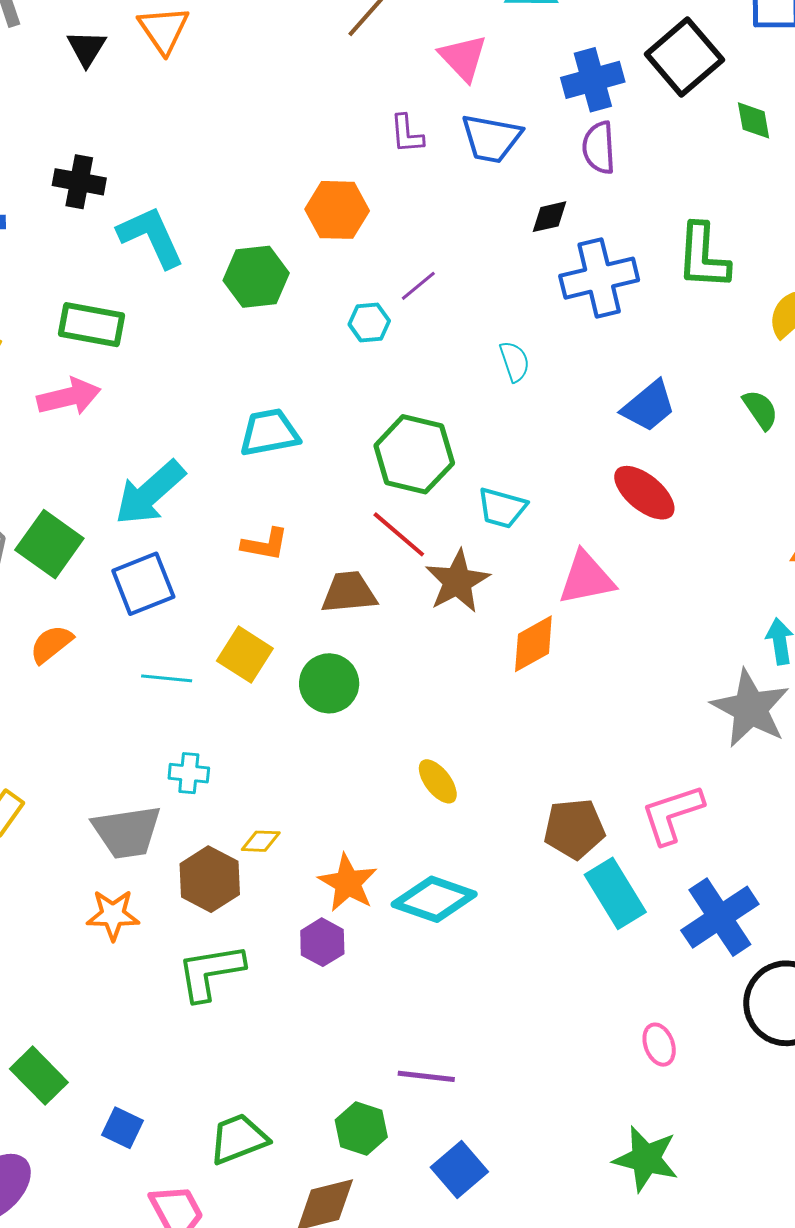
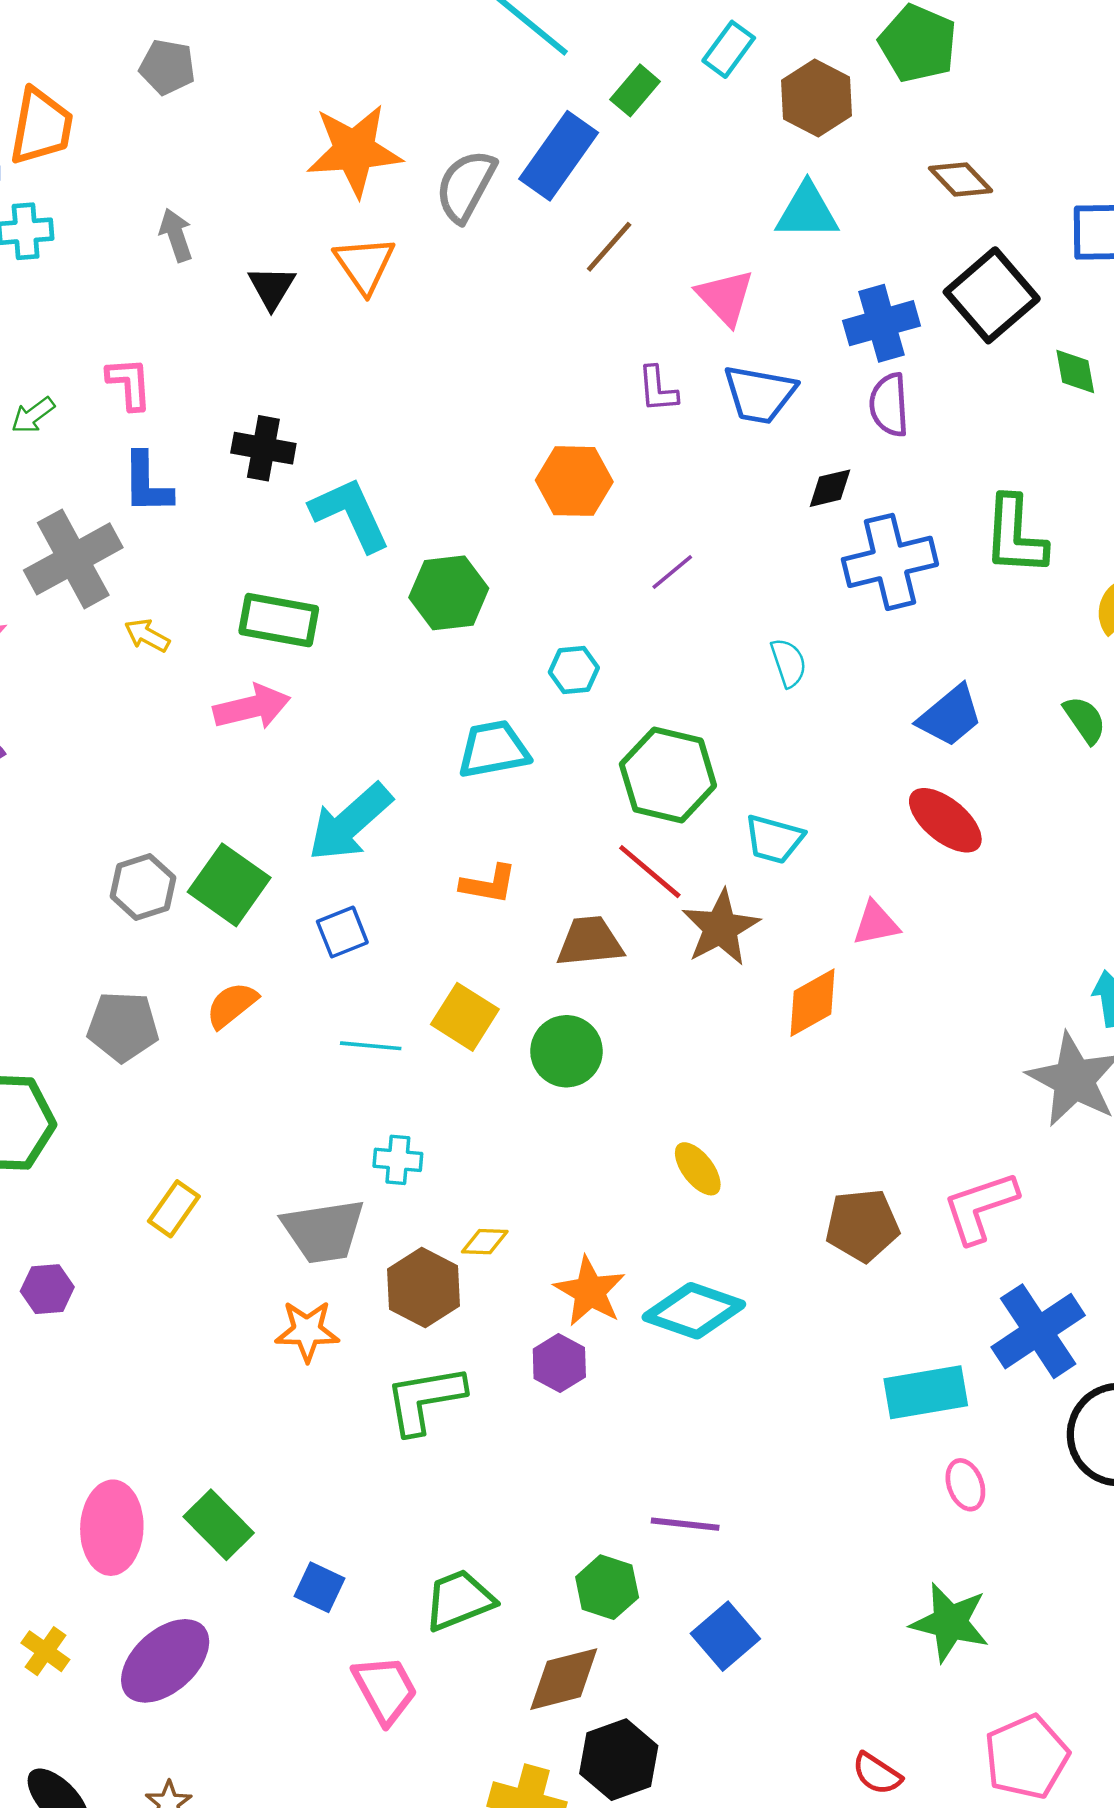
green hexagon: (256, 277) -> (449, 593), moved
cyan hexagon: (369, 322) -> (574, 670), moved
pink triangle: (586, 578) -> (876, 923), size x0.7
blue square: (143, 584) -> (342, 932), size x0.7
cyan rectangle: (615, 893) -> (926, 1392), moved, turned -68

